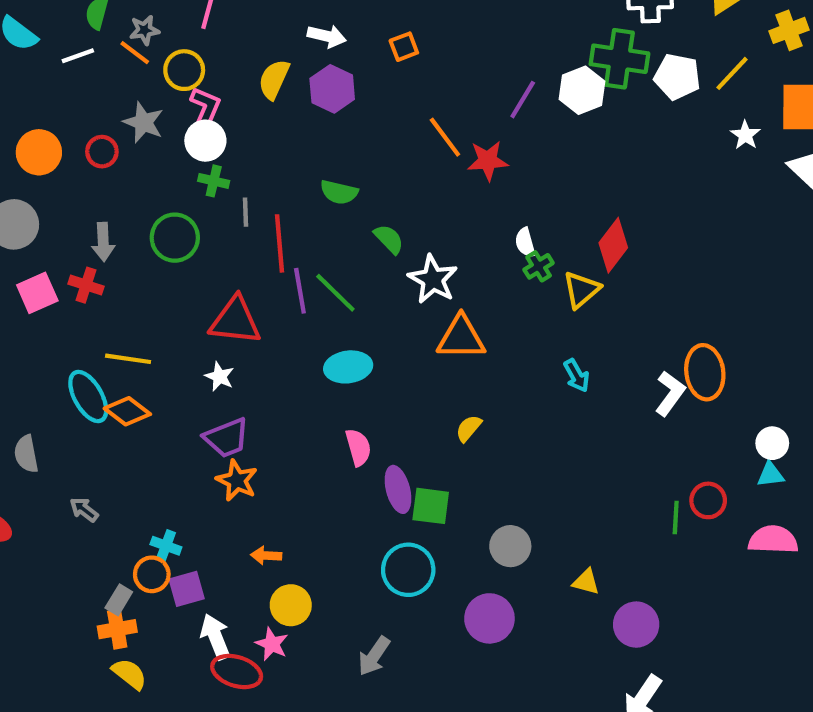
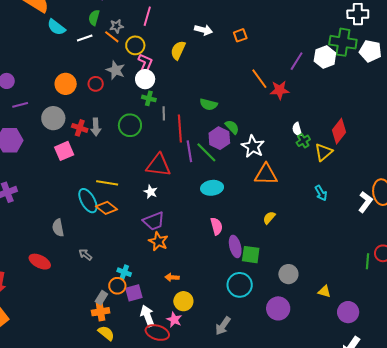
purple hexagon: (332, 89) -> (219, 138), moved
red cross: (86, 285) -> (80, 128), moved

